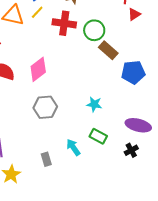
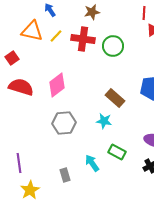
yellow line: (37, 12) -> (56, 36), moved
brown rectangle: (108, 50) -> (115, 98), moved
cyan star: (94, 104) -> (104, 121), moved

